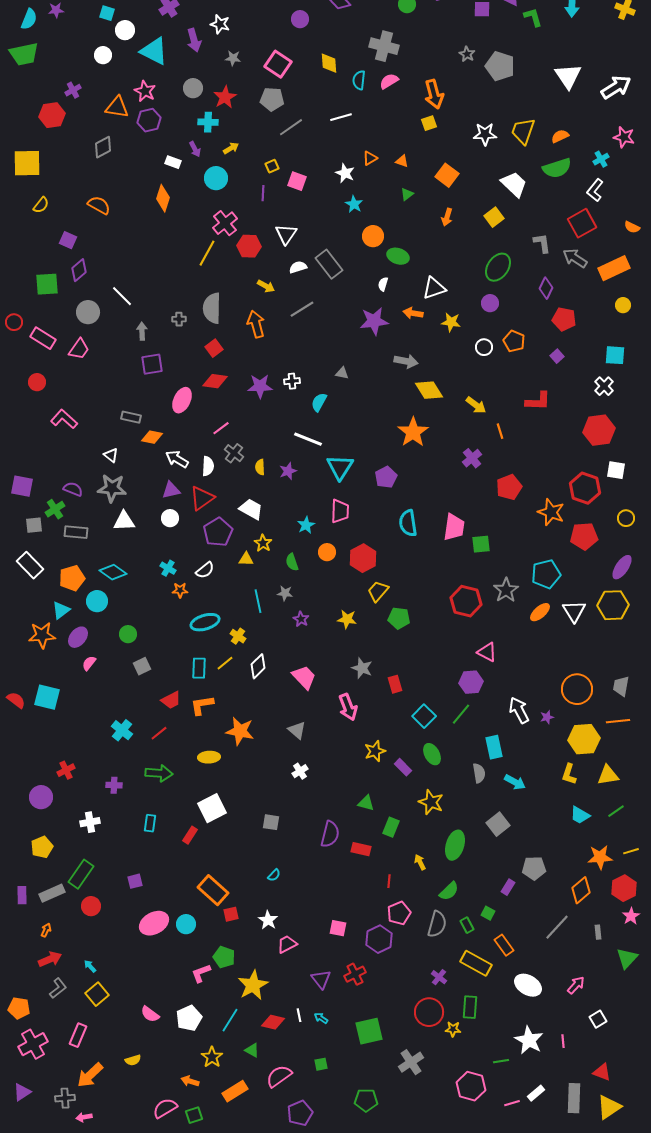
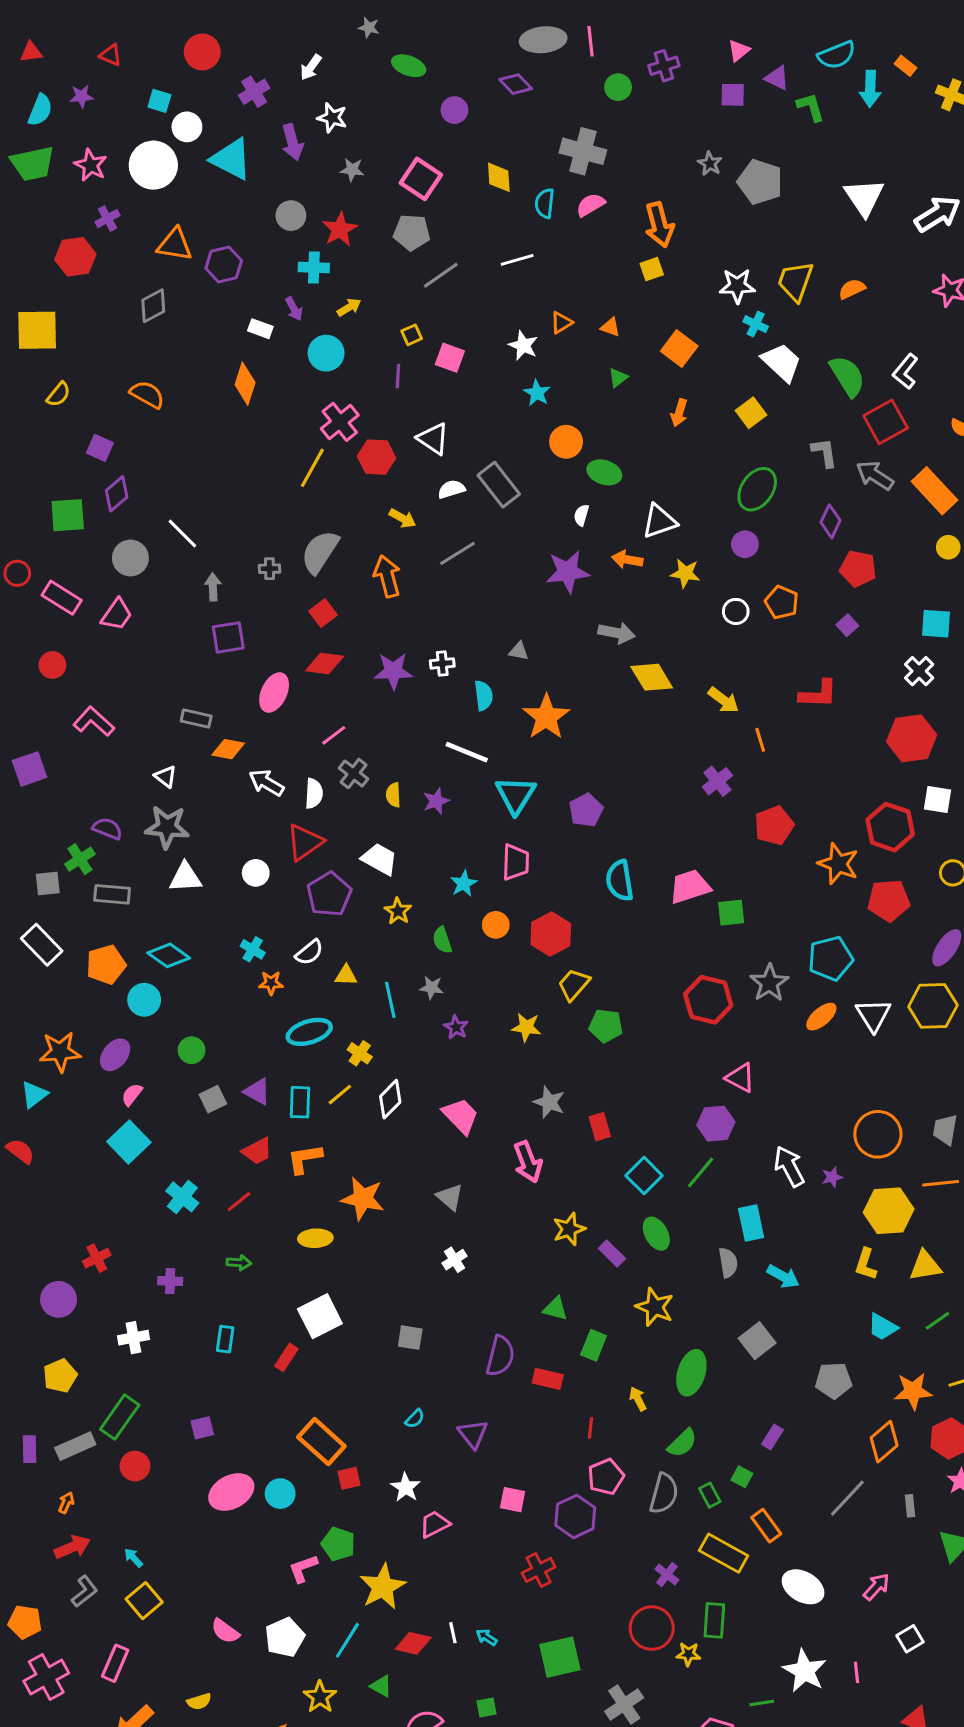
white circle: (103, 55) -> (153, 165), size x1.8
pink star: (145, 91) -> (91, 165), moved
cyan cross: (601, 159) -> (756, 324), moved, turned -35
green semicircle: (557, 168) -> (847, 376), moved, turned -104
white triangle: (286, 234) -> (433, 439), turned -30
orange rectangle: (614, 268) -> (934, 491), turned 72
gray semicircle: (212, 308) -> (320, 552), turned 32
cyan semicircle: (319, 402) -> (484, 696), turned 144
orange star: (413, 432) -> (546, 717), moved
purple square: (22, 486) -> (29, 769), moved, turned -30
purple triangle: (171, 490) -> (257, 1091), moved, turned 42
pink trapezoid: (454, 527) -> (690, 887), turned -116
yellow triangle: (246, 559) -> (346, 975), moved
cyan triangle: (61, 610) -> (34, 1095), moved
cyan square: (47, 697) -> (129, 1142), moved, turned 32
green arrow: (159, 773) -> (239, 1263), size x0.6
gray pentagon: (534, 868) -> (834, 1380), moved
purple triangle: (321, 979) -> (473, 1434), moved

